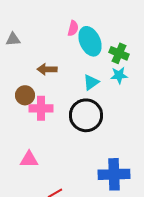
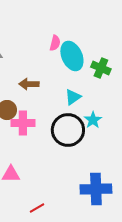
cyan star: (119, 75) -> (93, 120), moved, turned -30

